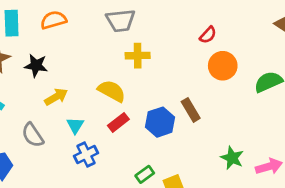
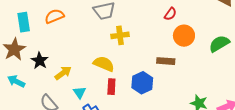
black star: (36, 66) -> (40, 61), moved, turned 30
brown rectangle: (191, 110) -> (166, 61), moved, turned -48
red rectangle: (118, 122) -> (111, 87), turned -42

